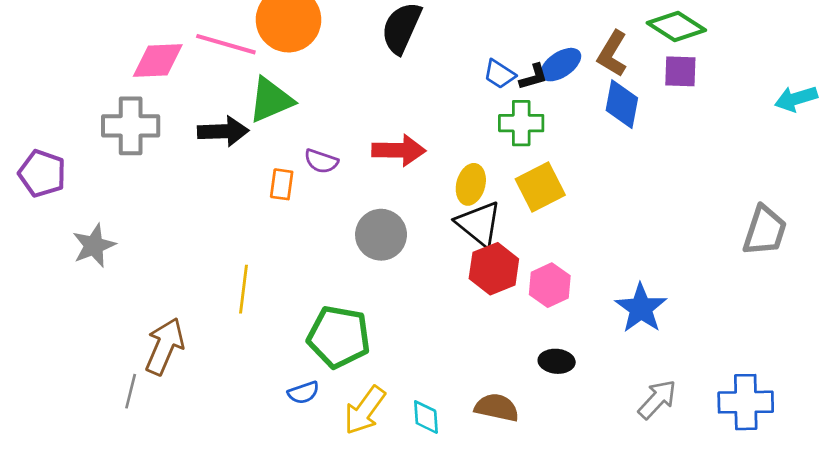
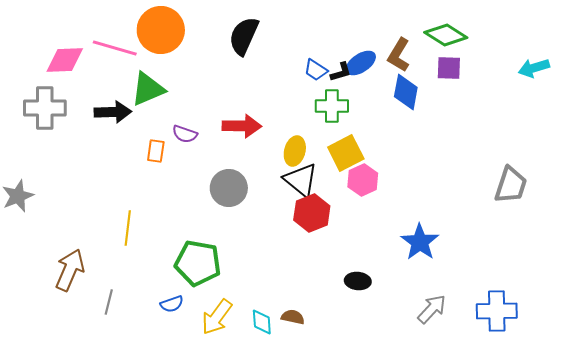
cyan arrow: (796, 99) -> (534, 68), moved
pink hexagon: (550, 285) -> (363, 180), moved
gray line: (131, 391) -> (109, 302), moved
brown semicircle: (497, 408) -> (293, 317), moved, size x0.7

